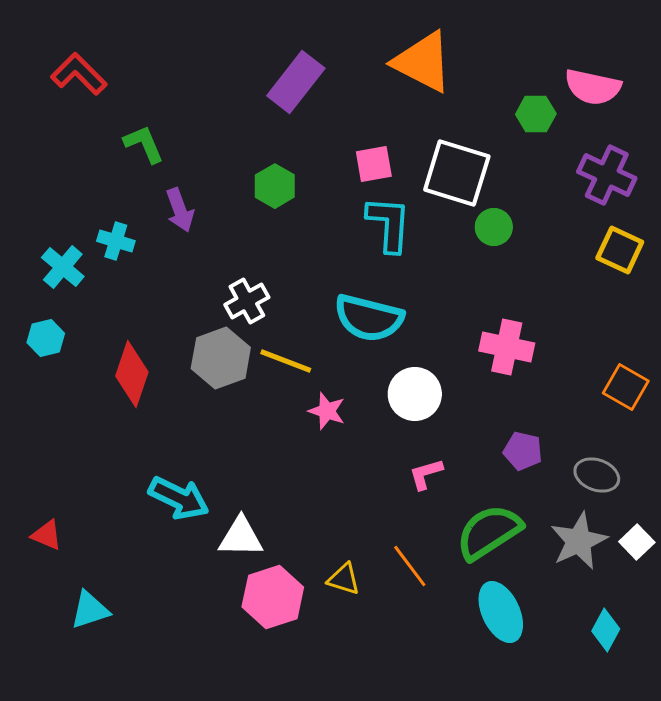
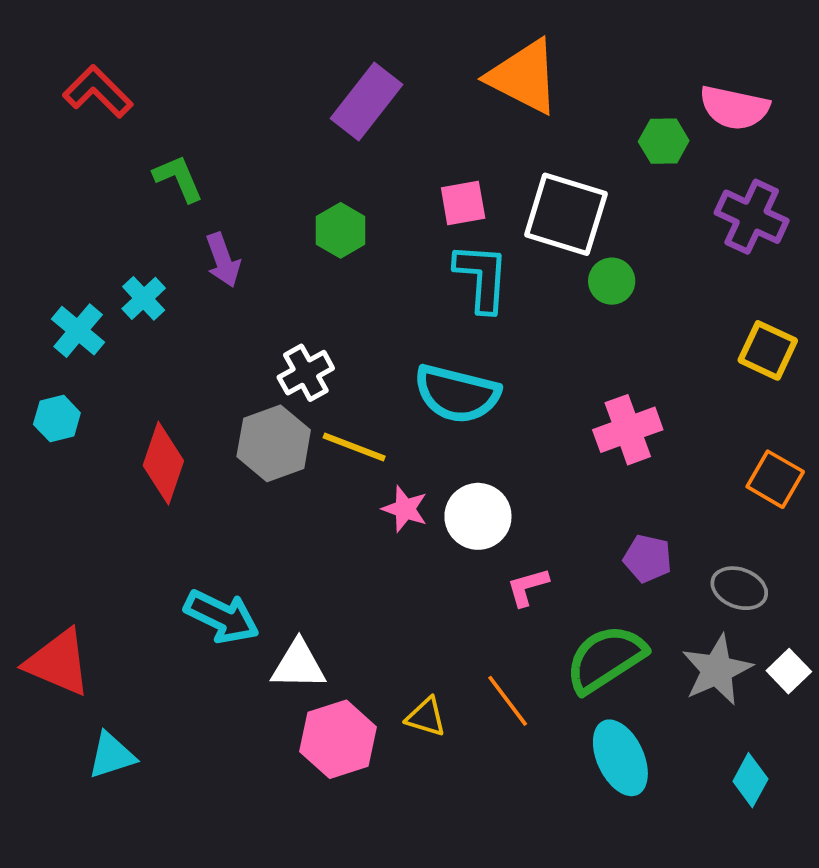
cyan cross: (116, 241) -> (144, 298), turned 30
yellow square: (620, 250) -> (768, 350), moved
pink cross: (507, 347) -> (628, 430), turned -32
white circle: (415, 394) -> (478, 516), moved
red triangle: (47, 535) -> (58, 662), size x1.8

